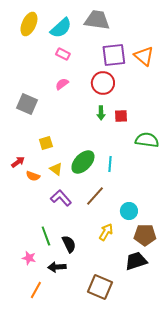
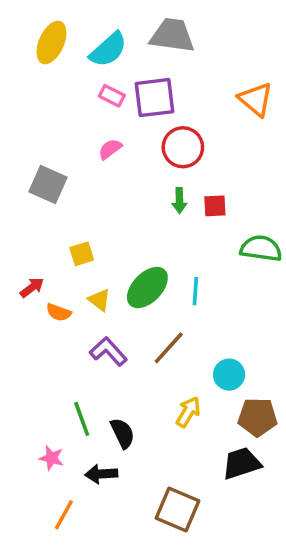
purple square: (114, 55) -> (154, 98), moved

